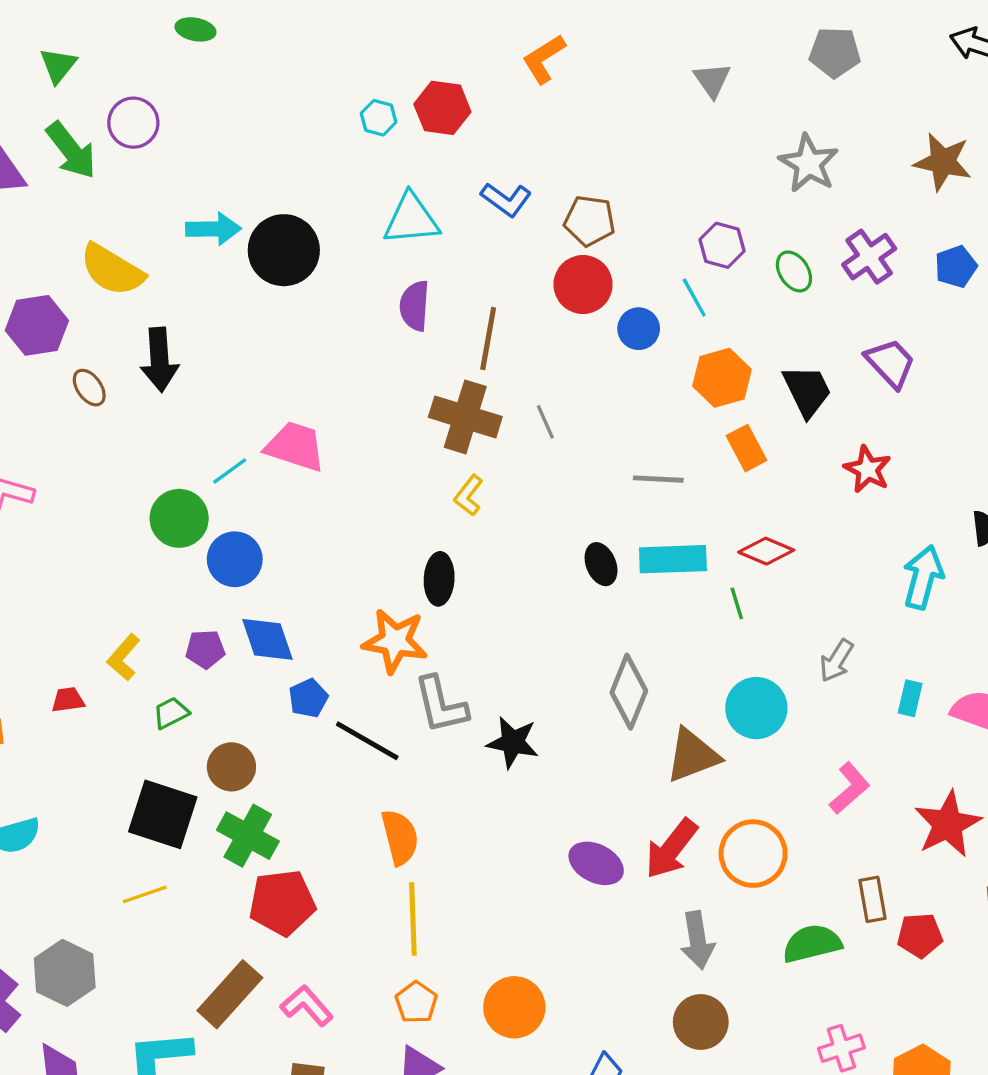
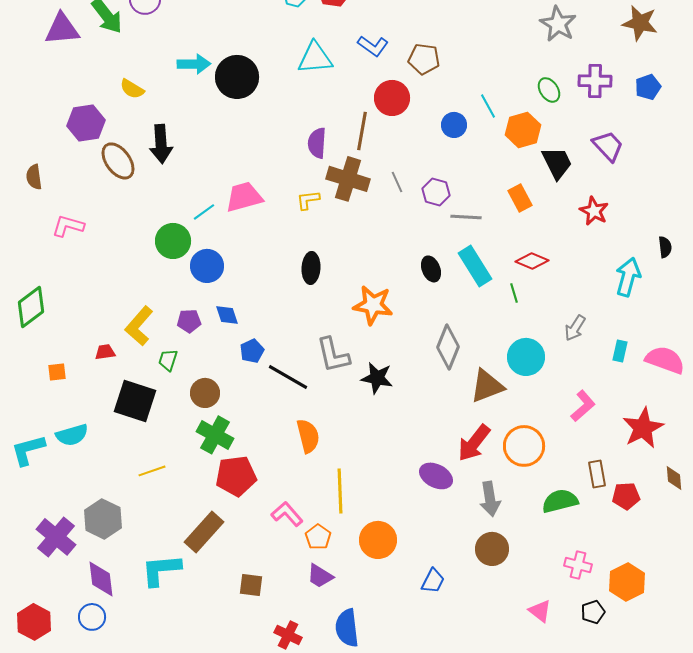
purple hexagon: (722, 245) -> (436, 192), moved
purple cross: (869, 257) -> (595, 81), turned 36
yellow semicircle: (112, 270) -> (132, 89), size x0.6
red circle: (583, 285) -> (392, 98), moved
purple semicircle: (415, 306) -> (317, 143), moved
orange hexagon: (722, 378) -> (523, 130), moved
brown ellipse: (89, 388) -> (118, 161), size x1.6
pink trapezoid: (295, 446) -> (244, 197), turned -33
yellow L-shape: (469, 495) -> (308, 200), moved, turned 45
cyan rectangle: (673, 559) -> (475, 266), turned 60
black ellipse: (439, 579) -> (311, 268), moved
blue diamond: (267, 639) -> (227, 315), size x0.7
orange star: (395, 641) -> (373, 305), moved
yellow L-shape: (124, 657) -> (139, 326), size x1.4
green trapezoid: (171, 713) -> (168, 360), turned -45
black square: (163, 814) -> (135, 401), moved
purple ellipse: (596, 863) -> (436, 476), moved
yellow line: (413, 919) -> (340, 491), moved
pink L-shape: (307, 1006) -> (287, 514), moved
pink cross: (841, 1048) -> (578, 565), turned 32

